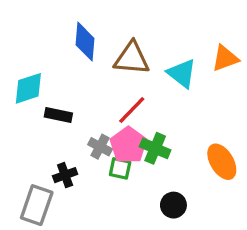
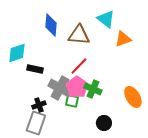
orange triangle: (225, 58) -> (123, 39), moved
cyan triangle: (182, 73) -> (106, 19), moved
gray cross: (100, 147) -> (60, 88), size x1.6
gray rectangle: (37, 205) -> (36, 123), moved

